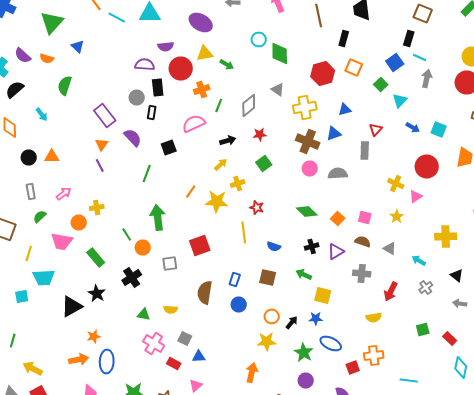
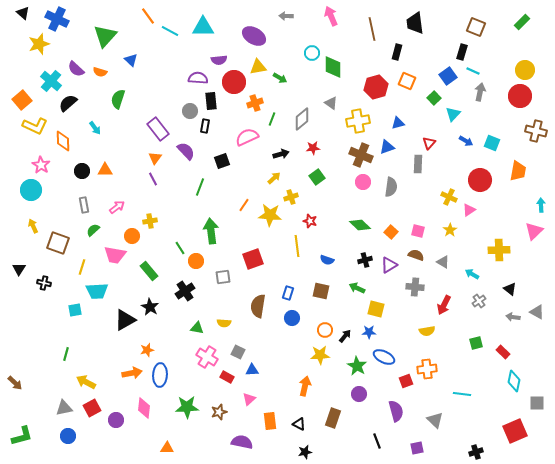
gray semicircle: (338, 174) -> (391, 187), turned 102

